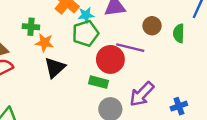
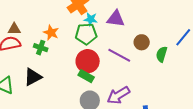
green cross: (31, 27) -> (41, 48), moved
red circle: (110, 59) -> (88, 61), moved
black triangle: (55, 68) -> (33, 77), moved

